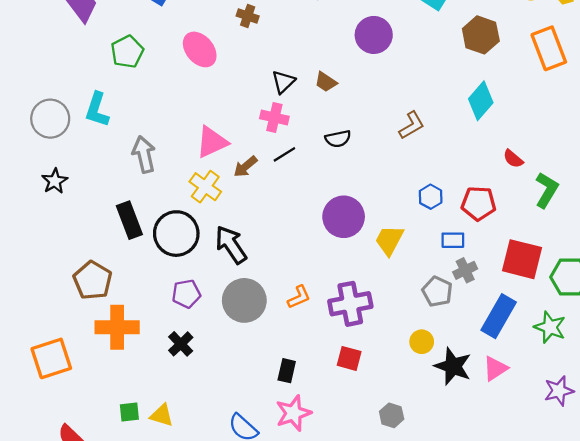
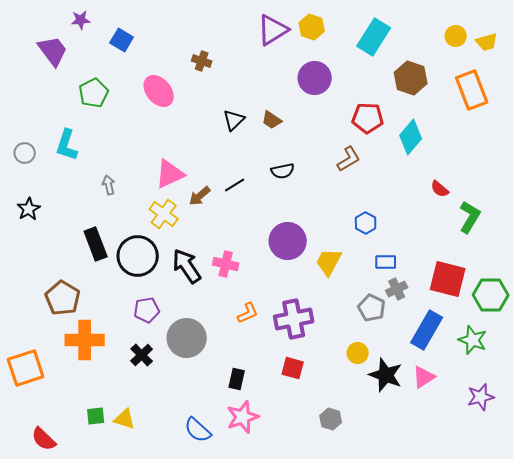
pink cross: (274, 118) -> (226, 264), moved
gray circle: (50, 119) -> (25, 153), size x0.6
gray arrow: (144, 154) -> (109, 185), size x0.6
red pentagon: (479, 203) -> (368, 118), moved
gray circle: (244, 300) -> (187, 338), moved

